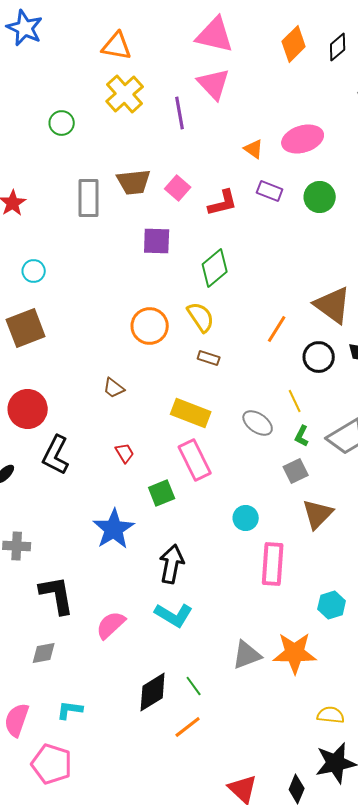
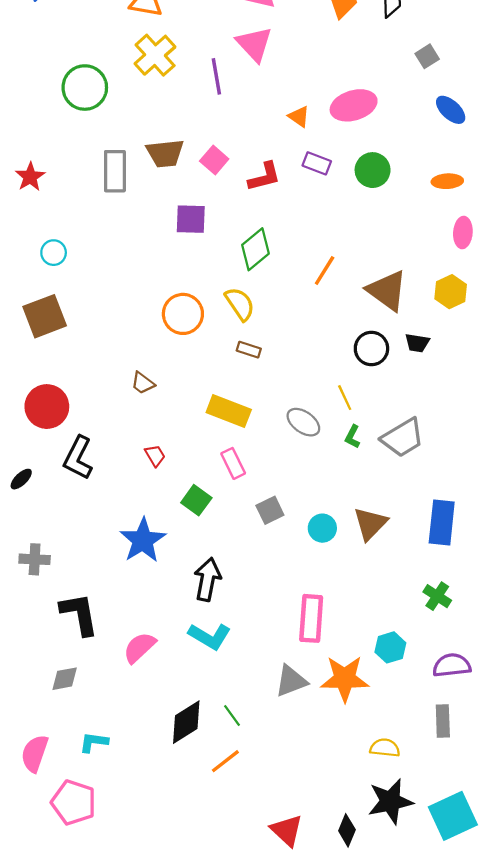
green circle: (62, 123) -> (85, 88), size x1.6
orange line: (277, 329) -> (325, 270), moved
pink rectangle: (195, 460) -> (233, 463), size x0.7
gray square: (296, 471) -> (270, 510), moved
green square: (162, 493) -> (196, 500), turned -32
cyan circle: (246, 518) -> (322, 528), moved
pink rectangle: (273, 564) -> (311, 618), moved
cyan hexagon: (332, 605) -> (390, 647), moved

